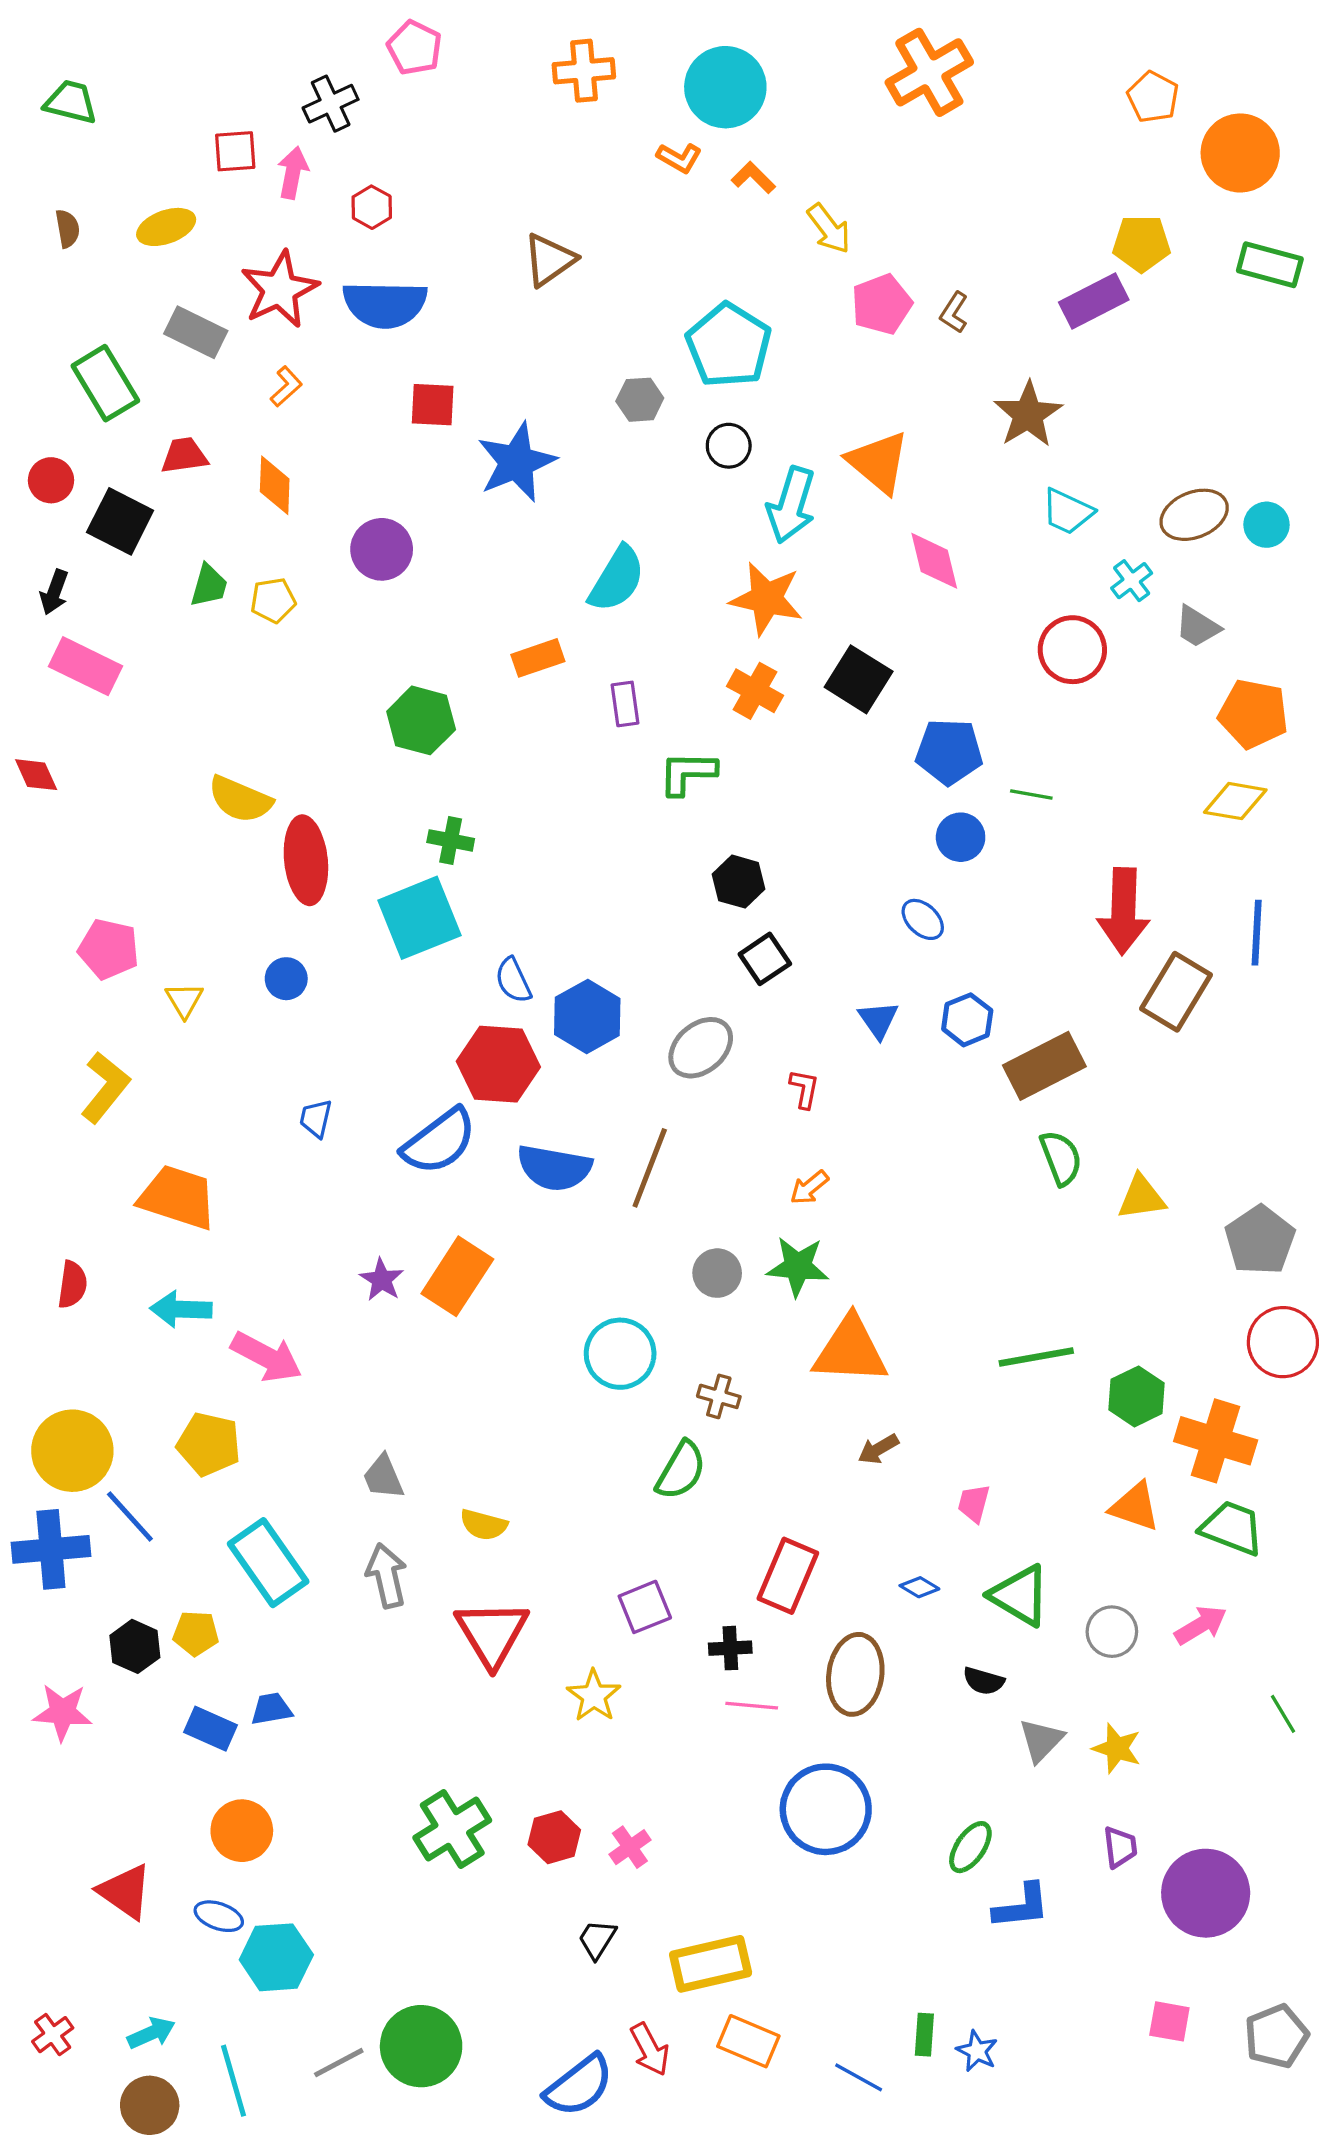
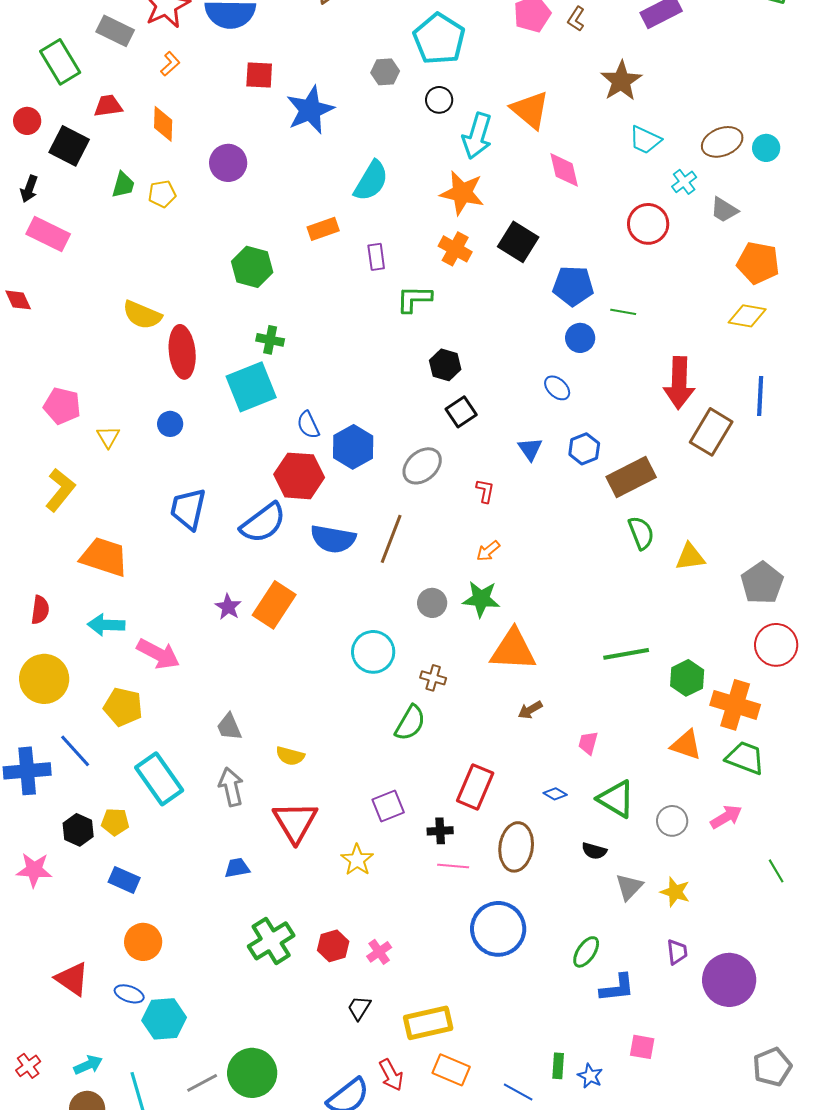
blue trapezoid: (316, 1118) -> (188, 509), size x1.8
yellow circle: (72, 1451) -> (44, 679), moved
blue trapezoid: (271, 1709) -> (237, 868), moved
pink square: (1169, 2021) -> (642, 1047), moved

